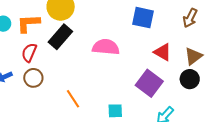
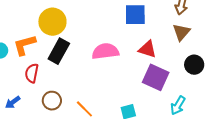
red triangle: (163, 52) -> (147, 49), moved
brown triangle: (193, 56) -> (181, 32), moved
brown circle: (33, 78) -> (52, 101), moved

